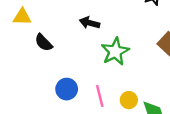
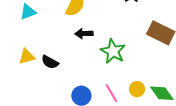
yellow triangle: (22, 17) -> (27, 57), moved

